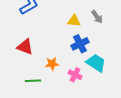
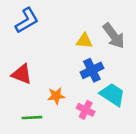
gray arrow: (97, 17) -> (114, 36), size x1.5

